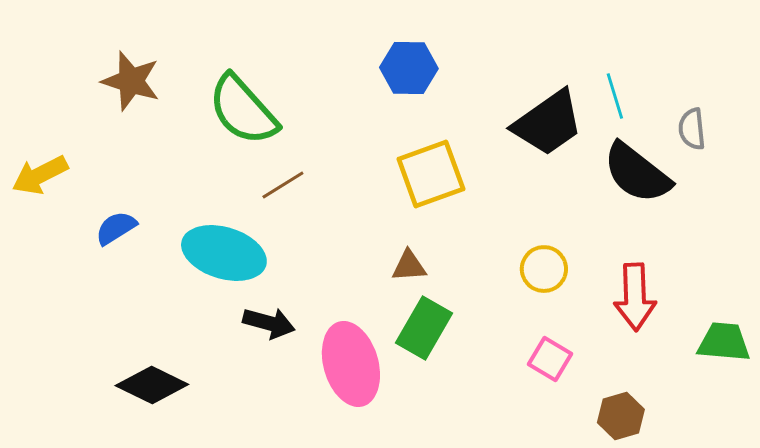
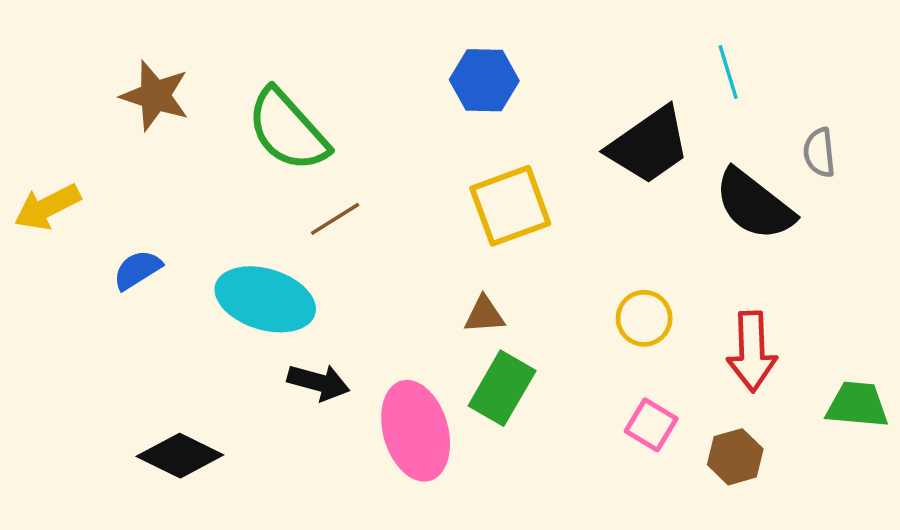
cyan line: (615, 96) -> (728, 72), moved
brown hexagon: (621, 416) -> (735, 457), moved

